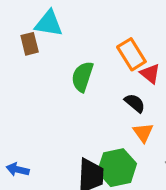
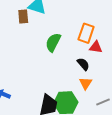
orange rectangle: (131, 54) -> (86, 33), turned 42
red triangle: (150, 74) -> (96, 47), turned -40

